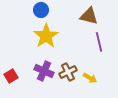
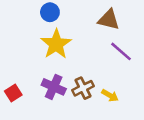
purple line: (99, 42) -> (121, 51), turned -36

